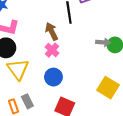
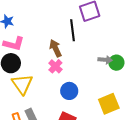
blue circle: (53, 77) -> (69, 91), moved
yellow square: (108, 88) -> (109, 104), turned 35

